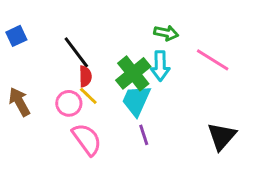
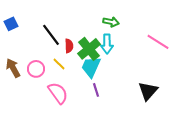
pink line: (213, 60) -> (158, 42), moved
red semicircle: (85, 76) -> (69, 46), moved
pink circle: (69, 103) -> (36, 69), moved

